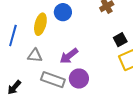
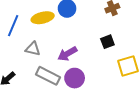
yellow ellipse: (40, 24) -> (43, 18), turned 55
black square: (120, 40) -> (107, 42), moved

